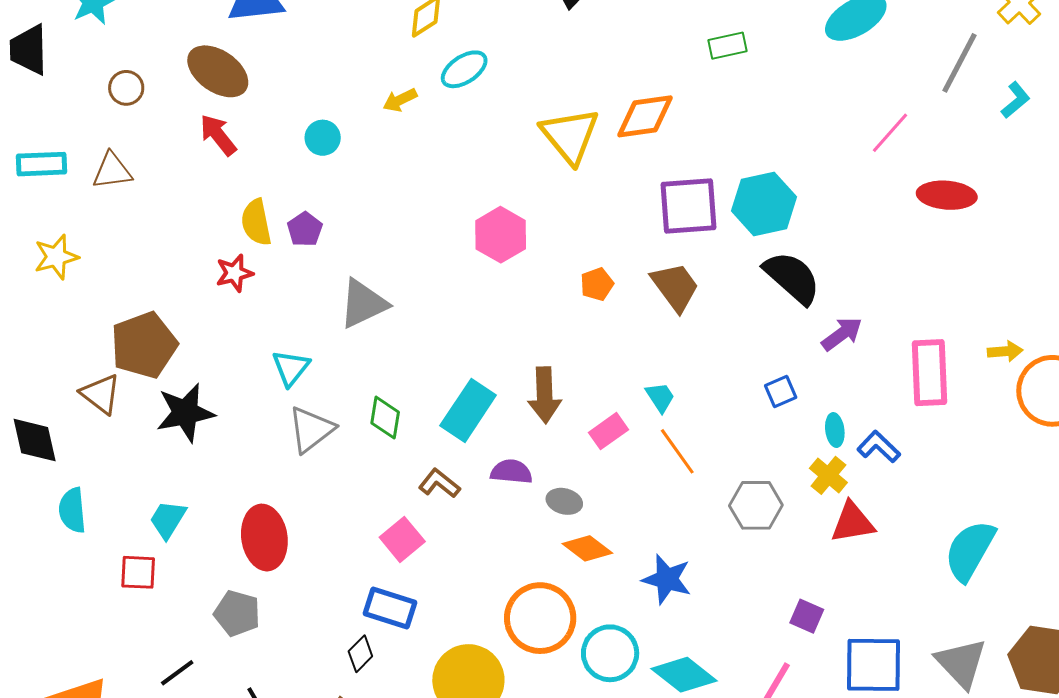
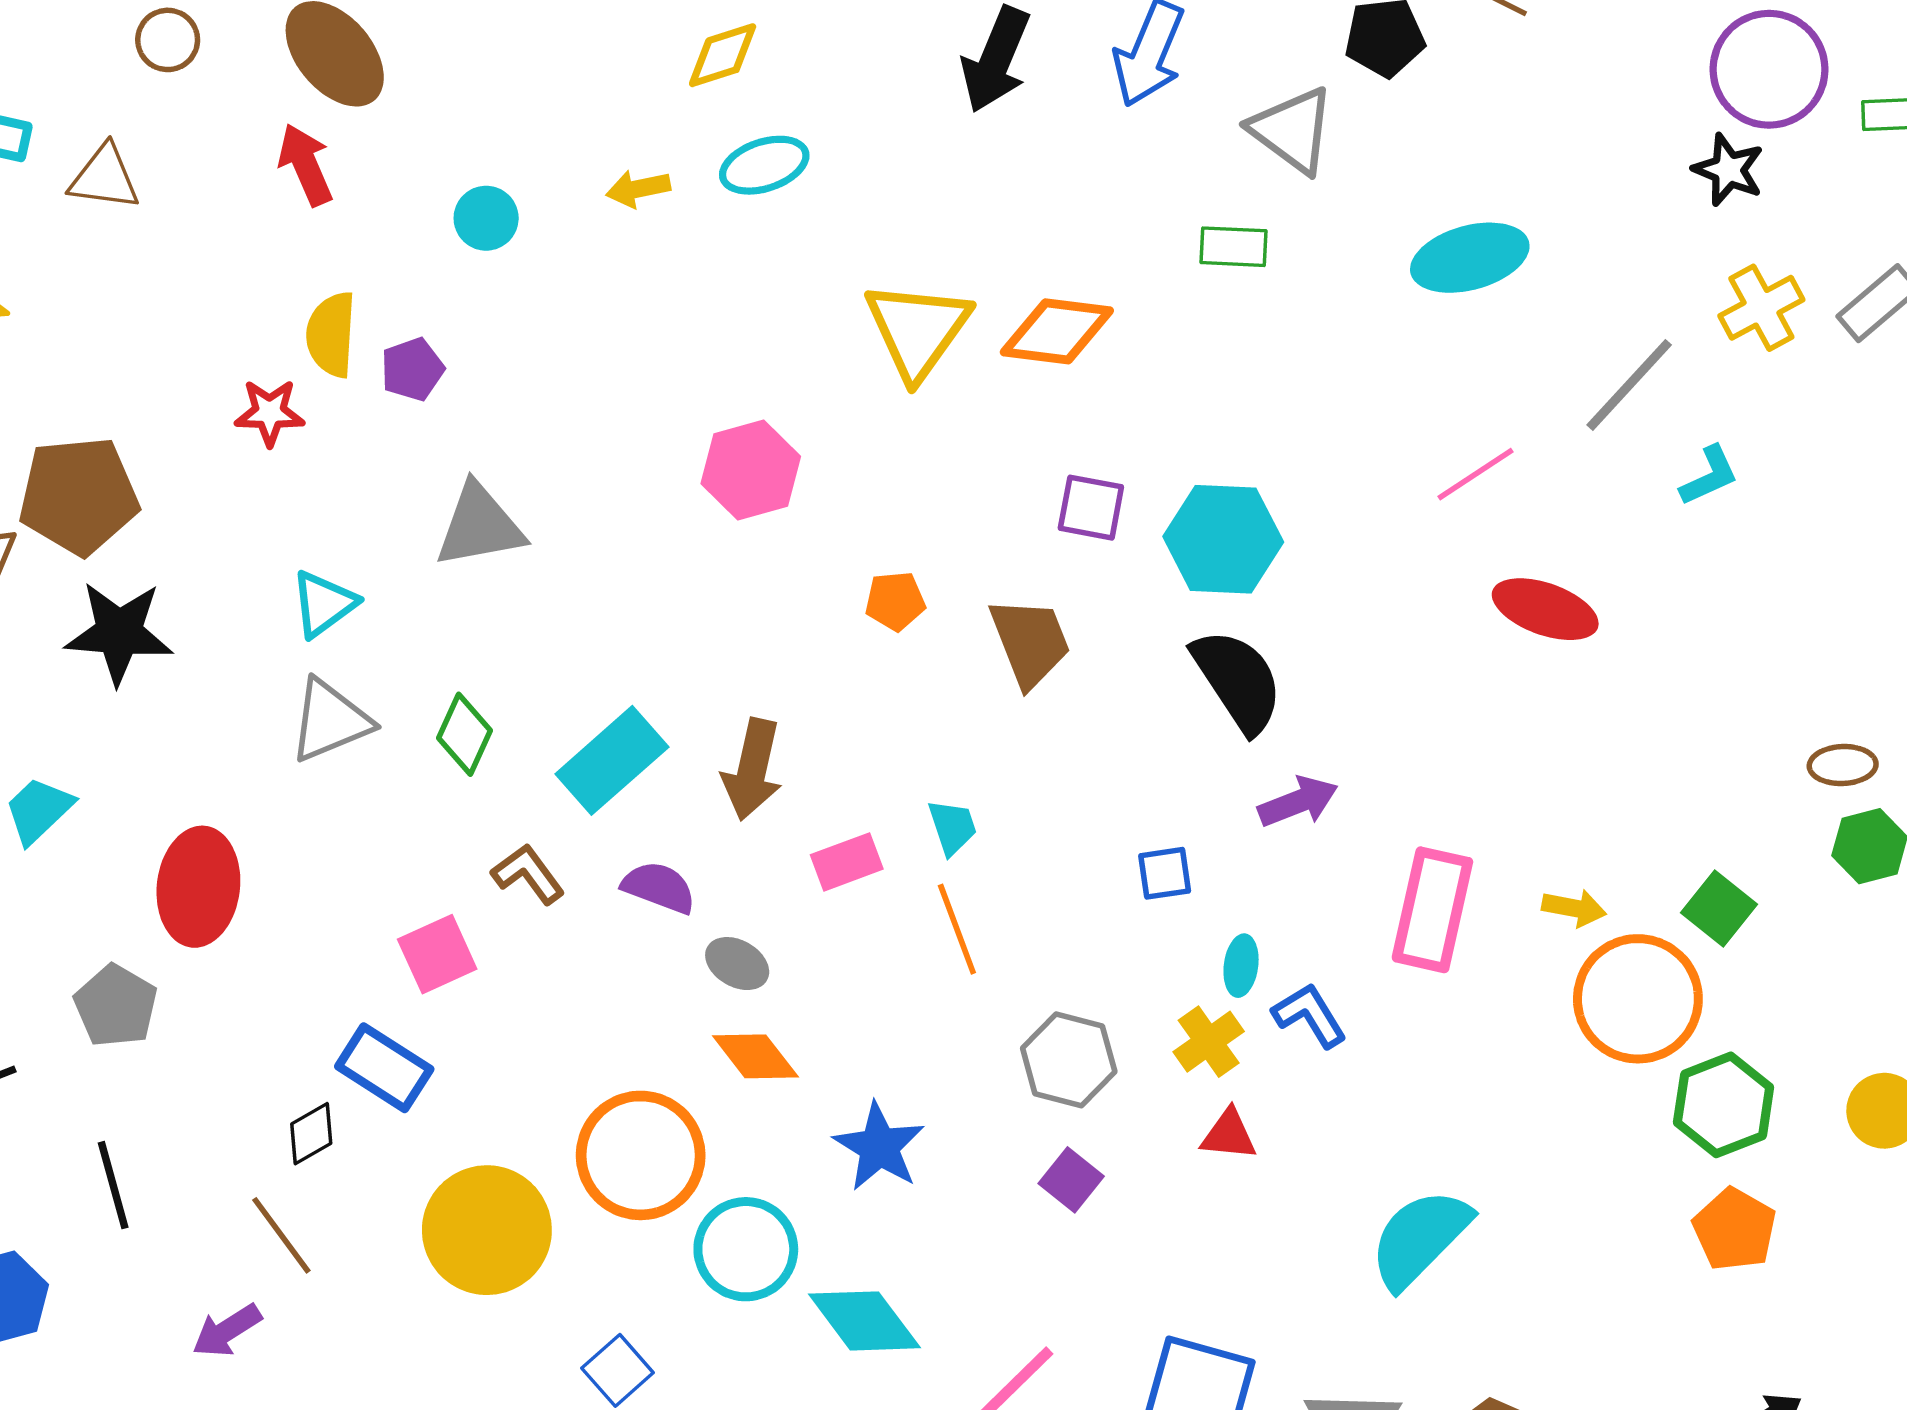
purple square: (689, 206) -> (1091, 508), size x0.6
red triangle: (853, 522) -> (1229, 1135), size x0.7
purple square: (807, 616) -> (1071, 1180), moved

